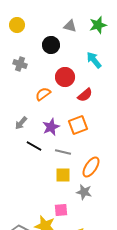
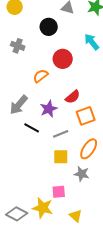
red semicircle: (85, 95) -> (73, 97), moved
gray arrow: (21, 123) -> (19, 105), size x1.5
orange square: (78, 125) -> (86, 116), moved
gray line: (63, 152) -> (61, 134), turned -35

